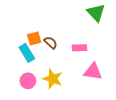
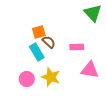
orange square: (34, 38) -> (39, 32), moved
cyan rectangle: (27, 53) -> (37, 52), moved

